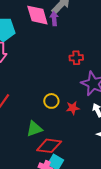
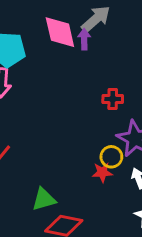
yellow circle: (51, 101) -> (111, 157), moved

